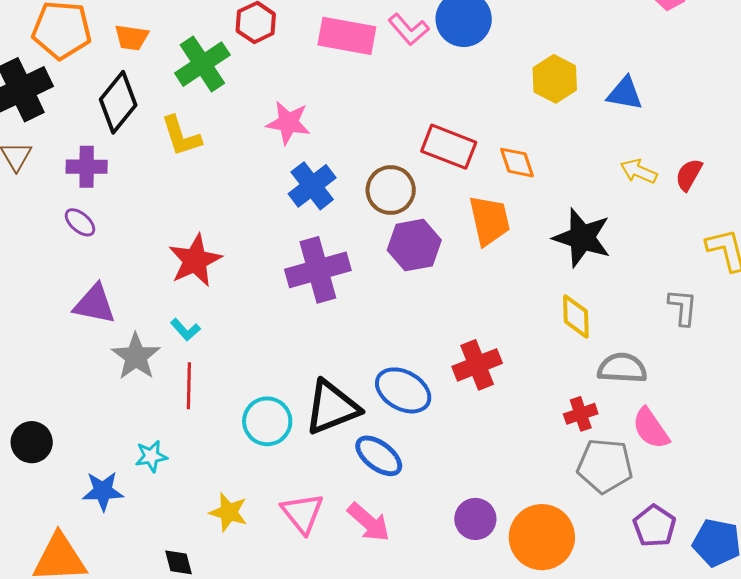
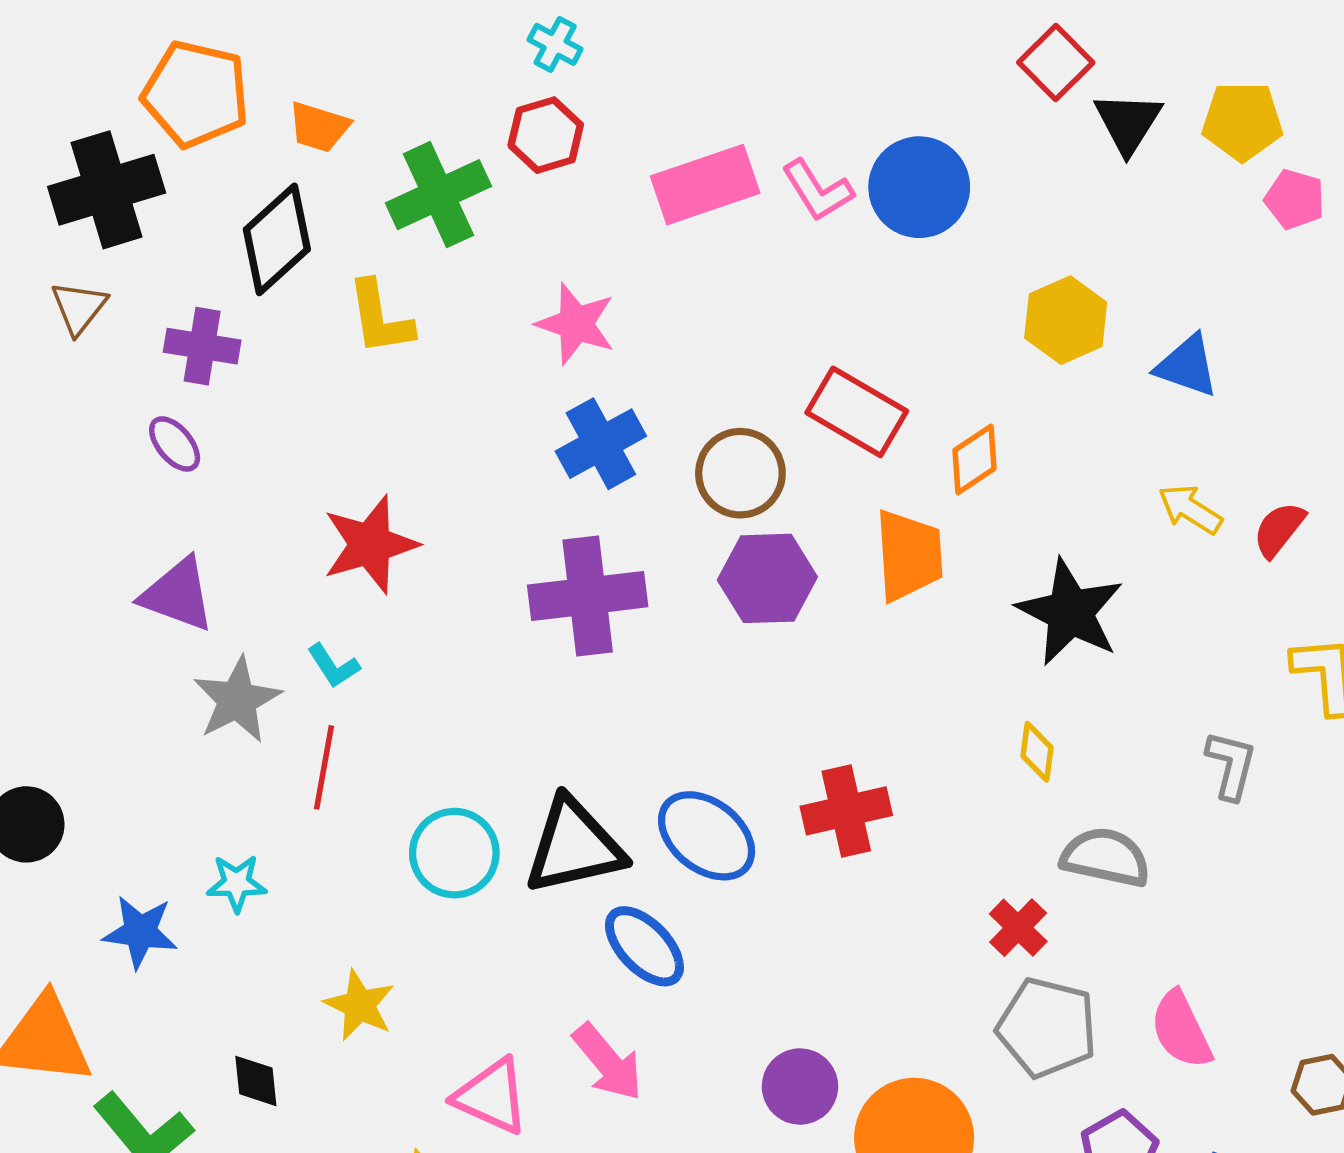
pink rectangle: (347, 36) -> (705, 185), turned -38
orange diamond: (517, 163) -> (974, 459), turned 66
yellow diamond: (576, 316) -> (1037, 752), size x0.7
red cross: (581, 414) -> (1018, 928), turned -36
pink semicircle: (651, 428) -> (1181, 1030), moved
pink triangle: (303, 513) -> (492, 1096), moved, turned -36

